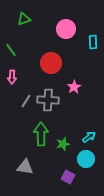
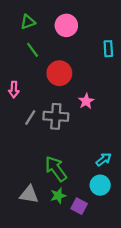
pink circle: (66, 29) -> (66, 25), moved
green line: (11, 50) -> (33, 50), moved
green arrow: (41, 134) -> (56, 169), moved, turned -35
green star: (63, 144) -> (58, 196), moved

